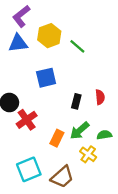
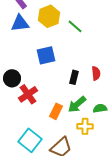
yellow cross: (88, 154) -> (85, 126), turned -35
cyan square: (29, 169) -> (30, 140), turned -30

